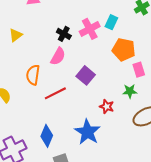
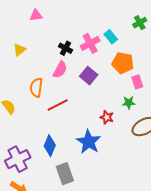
cyan rectangle: (111, 22) -> (111, 37), turned -64
purple square: (86, 75) -> (89, 76), moved

